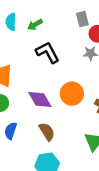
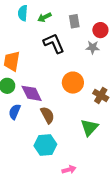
gray rectangle: (82, 19) -> (74, 21), moved
purple diamond: (40, 100) -> (32, 93), moved

